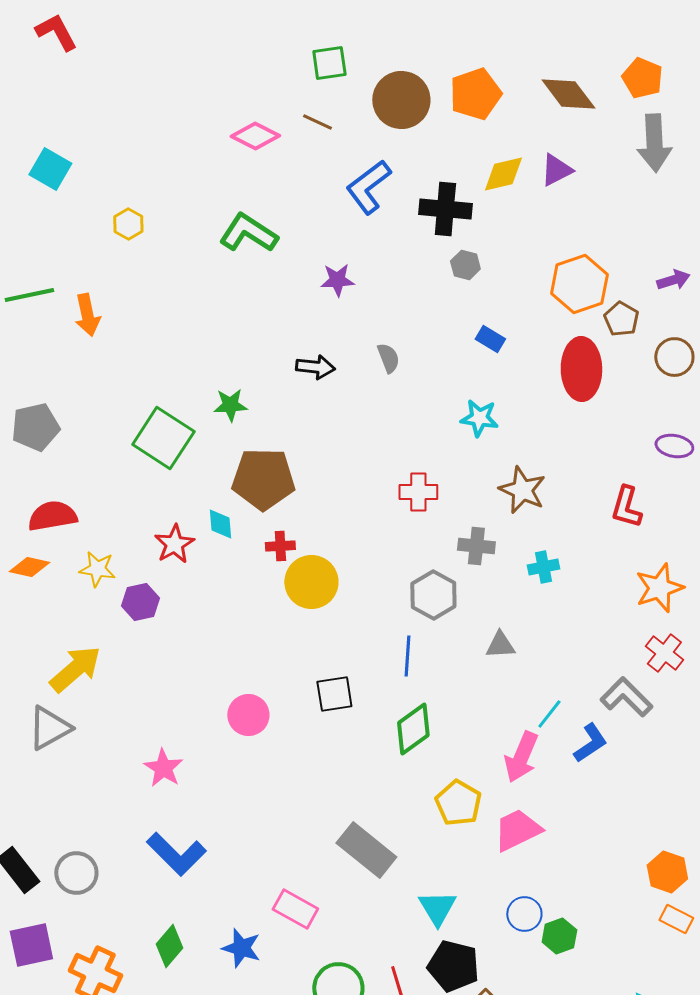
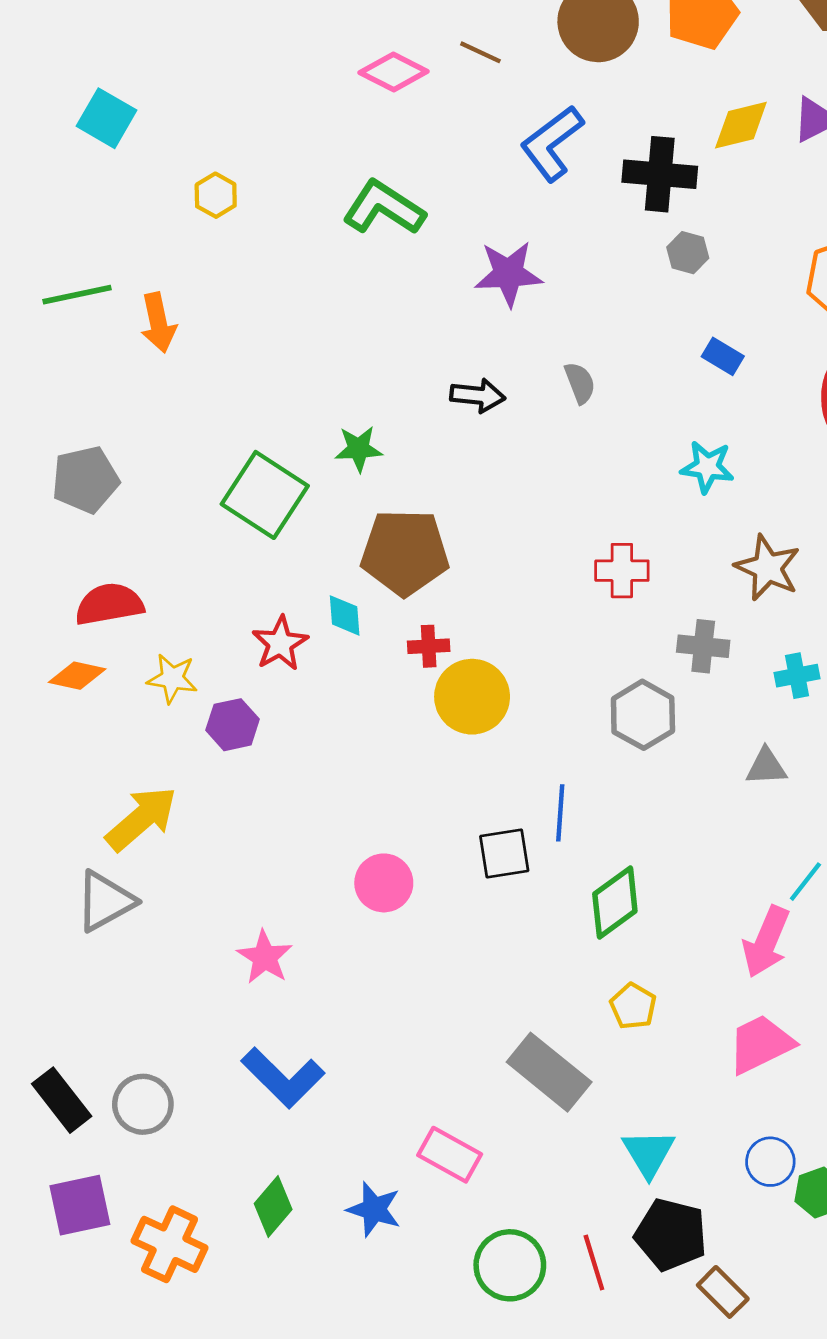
purple star: (337, 280) -> (508, 274), size x1.4
gray triangle: (500, 645) -> (766, 767), moved
blue line: (407, 656) -> (560, 813), moved
yellow pentagon: (458, 803) -> (633, 1006), moved, size x0.7

